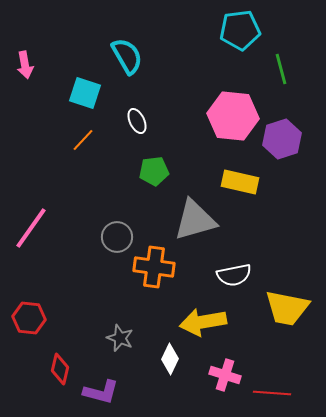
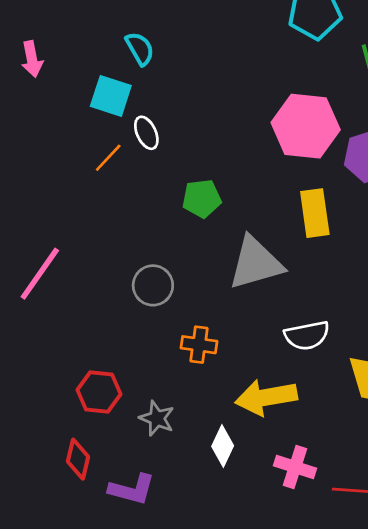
cyan semicircle: (127, 56) -> (140, 49), moved, size x0.7
white ellipse: (137, 121) -> (146, 133), moved
yellow rectangle: (240, 182) -> (315, 213), turned 69
orange cross: (154, 267) -> (199, 345), moved, size x0.7
red hexagon: (29, 318) -> (99, 392), moved

